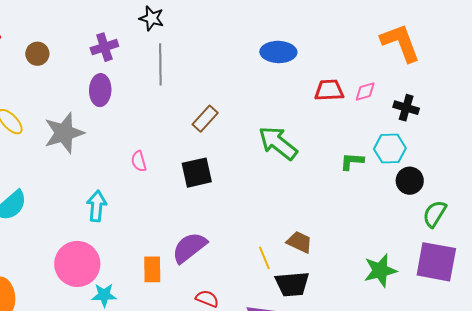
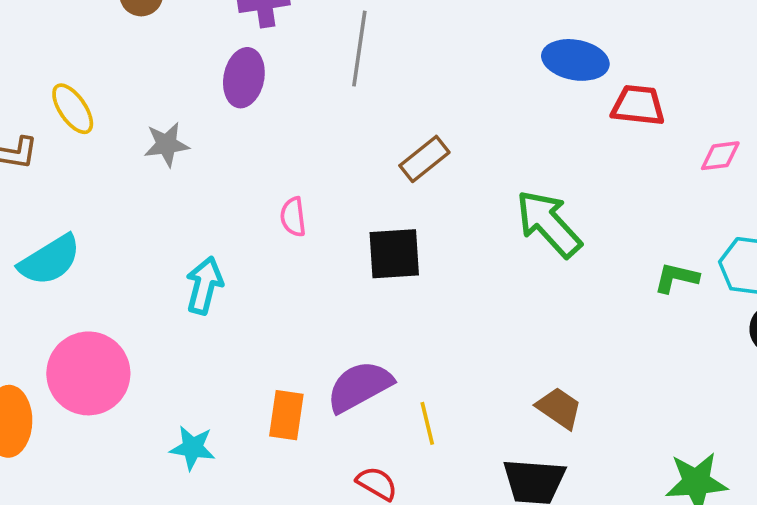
red trapezoid: (329, 90) -> (638, 105), moved
gray star: (64, 133) -> (167, 144), size x0.6
yellow line: (264, 258) -> (427, 423), moved
pink circle: (77, 264) -> (88, 373), moved

